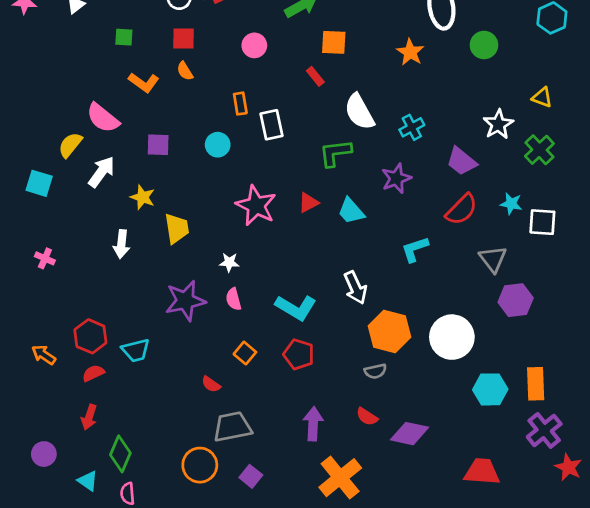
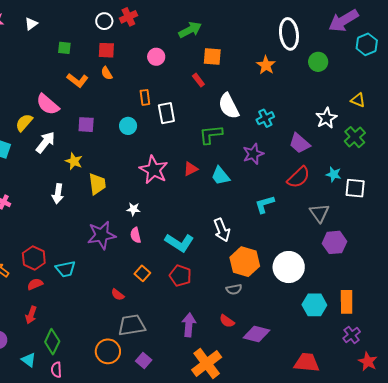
purple cross: (544, 430) -> (352, 335), size x0.7

